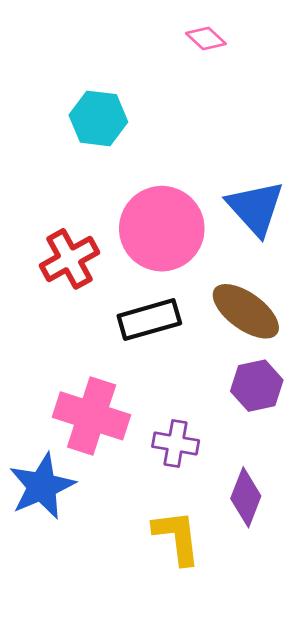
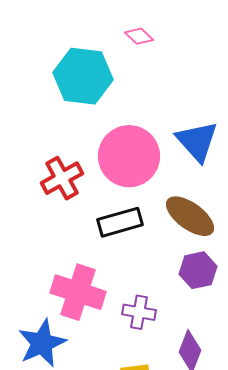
pink diamond: (206, 39) -> (139, 36), moved
cyan hexagon: (98, 118) -> (83, 76), size x1.4

